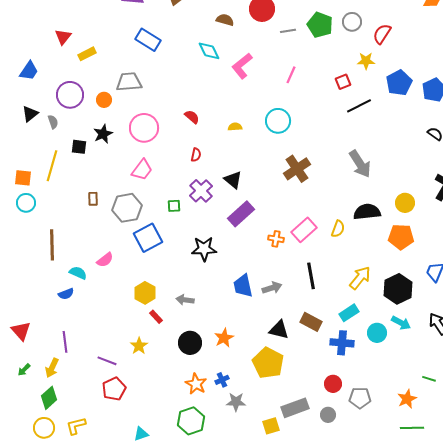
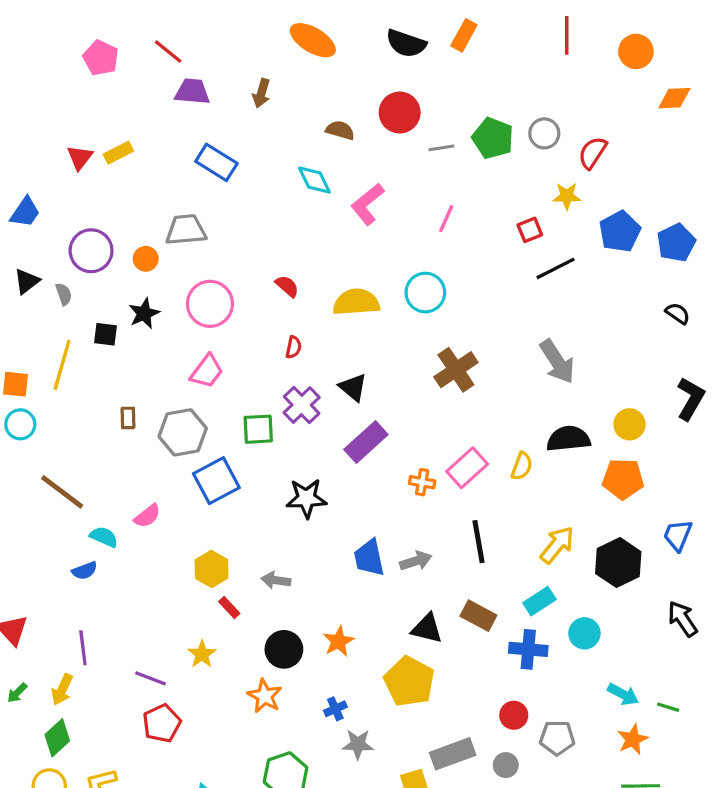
yellow rectangle: (87, 54) -> (118, 153), moved
yellow semicircle: (235, 127) -> (356, 302), size x2.0
green square: (174, 206) -> (258, 429), size x1.5
brown line: (52, 245) -> (62, 492), turned -52
cyan arrow: (401, 323) -> (623, 694), moved
orange star: (196, 384) -> (265, 696), moved

